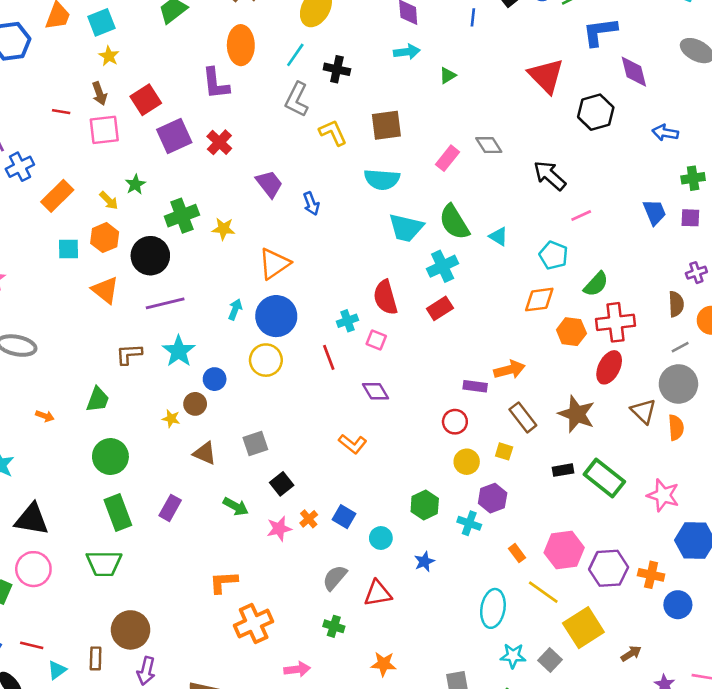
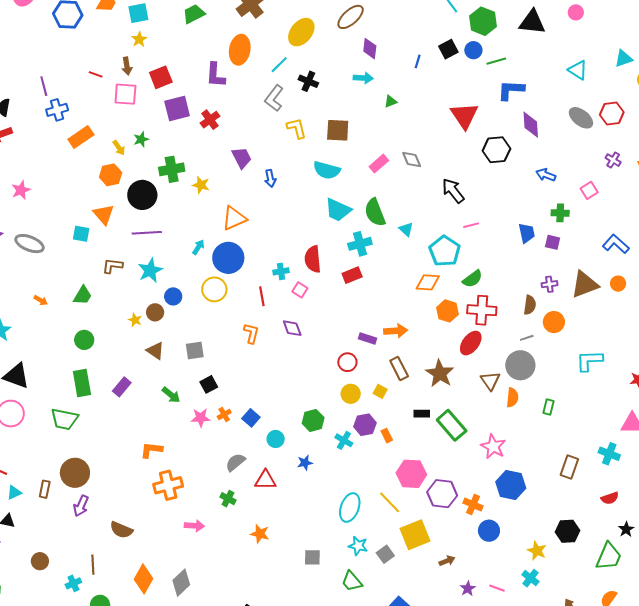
cyan square: (68, 249) -> (81, 234), moved
cyan pentagon: (553, 255) -> (445, 251), size x1.4
orange L-shape: (353, 444) -> (251, 333), moved, turned -125
green circle: (110, 457) -> (84, 340), size x0.7
orange rectangle: (517, 553) -> (387, 436), moved

